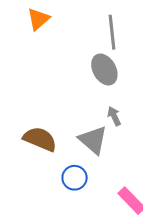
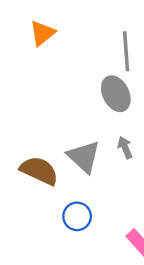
gray triangle: (93, 140) -> (84, 157), moved

